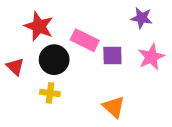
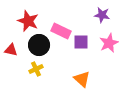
red triangle: (15, 67) -> (11, 50), turned -32
yellow cross: (50, 93) -> (36, 69), turned -32

